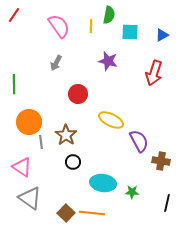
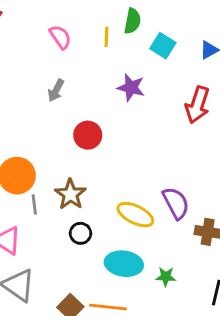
pink semicircle: (59, 26) -> (60, 37), size x0.7
cyan square: (130, 32) -> (163, 46), turned 30
yellow ellipse: (111, 120) -> (135, 215), moved

